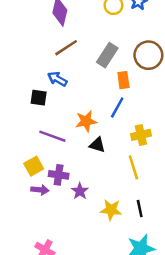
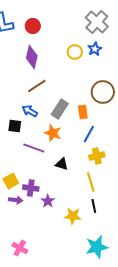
gray rectangle: (107, 55) -> (60, 109), moved
blue line: (117, 108) -> (89, 134), moved
orange star: (86, 121) -> (53, 133), moved, turned 30
purple line: (52, 136) -> (34, 148), moved
black line: (140, 209) -> (94, 206), moved

